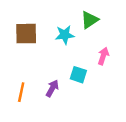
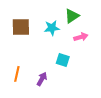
pink arrow: (103, 56) -> (81, 37), moved, turned 56
purple arrow: (52, 88) -> (42, 79), moved

